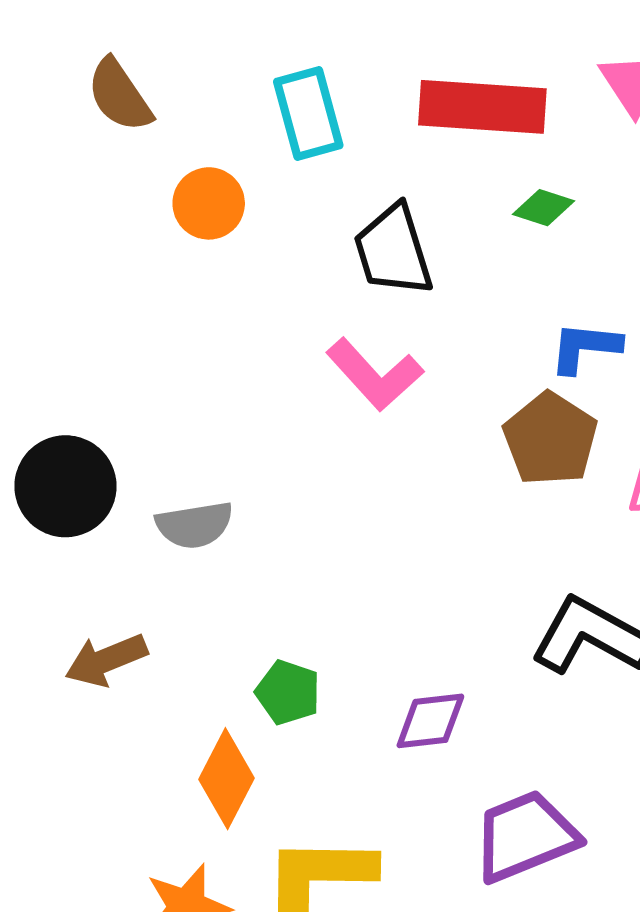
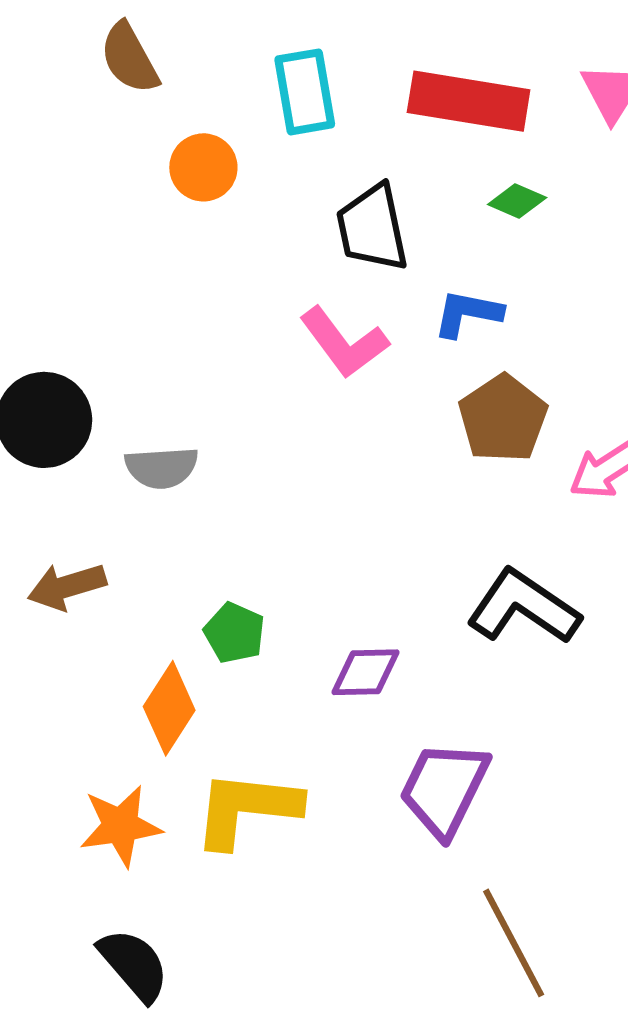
blue L-shape: (585, 347) -> (468, 313), moved
purple trapezoid: (525, 836) -> (444, 789), turned -47

